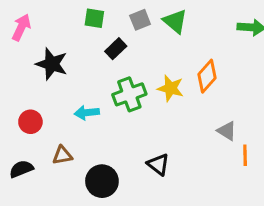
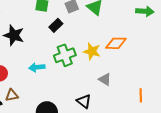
orange diamond: (207, 76) -> (116, 43), turned 50
gray triangle: (227, 131) -> (105, 79), moved
brown triangle: (62, 155) -> (12, 95), moved

